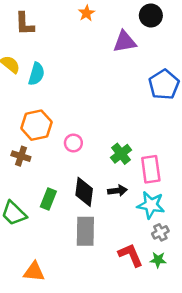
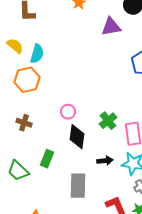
orange hexagon: (36, 125) -> (27, 80), moved
black arrow: (117, 191) -> (105, 161), moved
black diamond: (84, 192) -> (77, 137), moved

